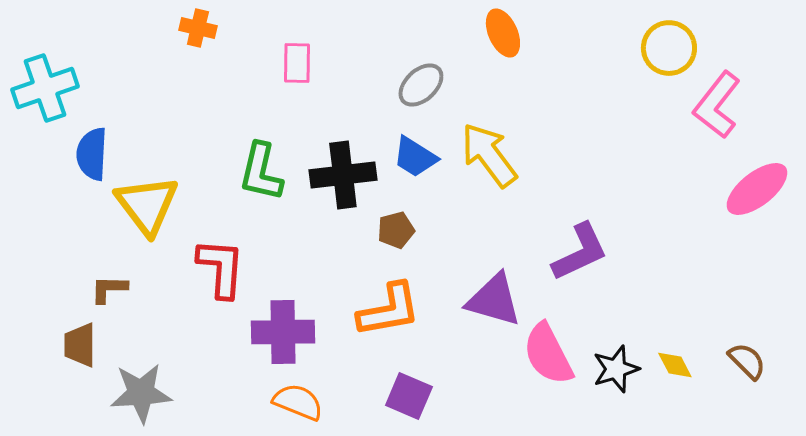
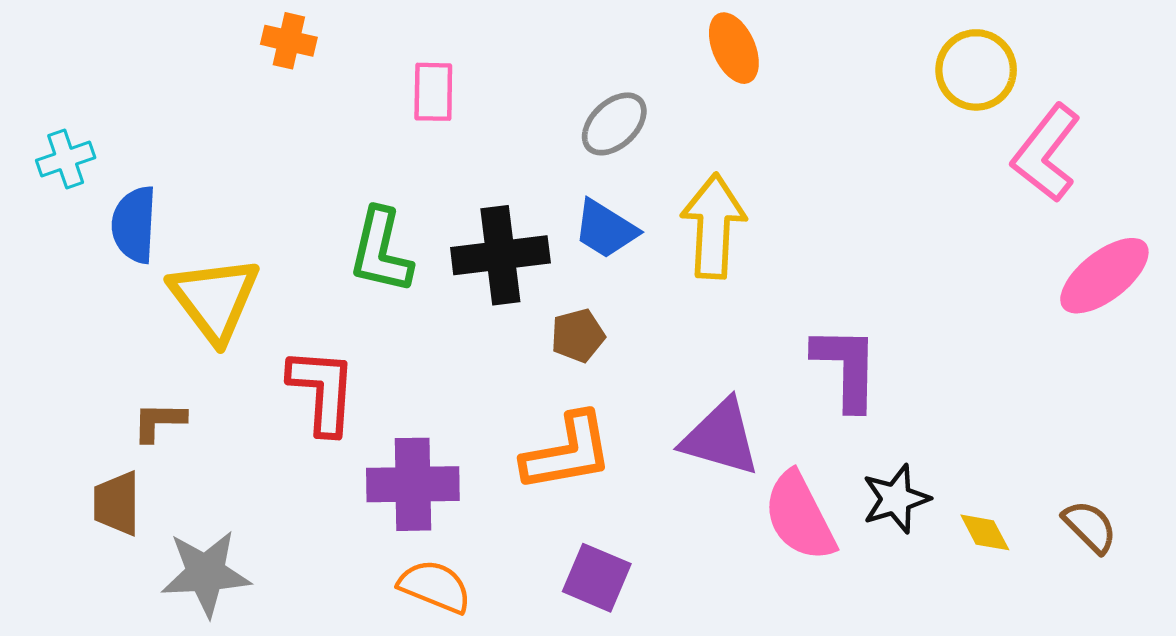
cyan cross: (45, 88) -> (66, 159), moved, size x0.6
yellow arrow: (489, 155) -> (713, 226), turned 40
purple L-shape: (580, 252) -> (846, 368), turned -64
black star: (616, 369) -> (896, 499), moved

